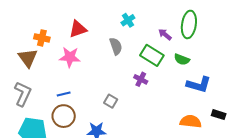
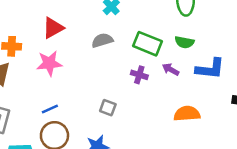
purple arrow: (165, 34) -> (171, 69), moved
gray semicircle: (116, 46) -> (102, 40), turned -78
orange semicircle: (191, 121) -> (187, 114), moved

